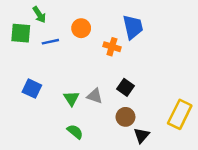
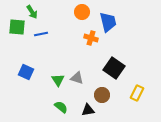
orange circle: (81, 28) -> (82, 12), moved
black square: (125, 87) -> (114, 68), moved, size x1.5
yellow rectangle: (180, 114) -> (137, 93), moved, size x0.7
black triangle: (141, 135) -> (88, 110), moved, turned 40

